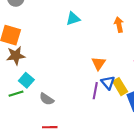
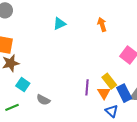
orange triangle: (99, 63) -> (104, 93), moved
blue triangle: (108, 83) -> (112, 111), moved
green line: (16, 94) -> (12, 107), moved

